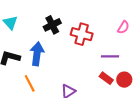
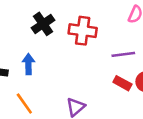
blue arrow: (37, 54) -> (28, 64), size x0.7

